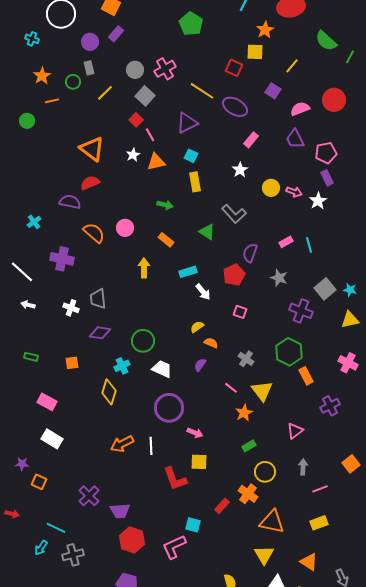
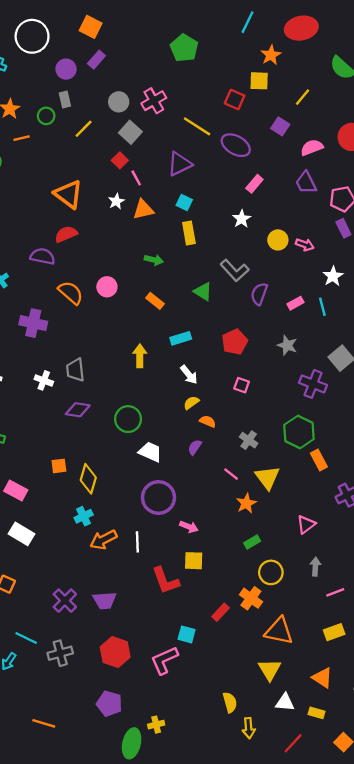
white star: (318, 201) -> (333, 276), moved
purple semicircle: (250, 253) -> (259, 294), moved
yellow arrow: (144, 268) -> (140, 356), moved
white arrow: (203, 292) -> (189, 375), moved
orange square: (72, 363) -> (59, 466), moved
cyan cross: (122, 366) -> (84, 516), moved
purple trapezoid: (120, 511) -> (105, 601), moved
gray cross: (73, 555) -> (60, 653), moved

